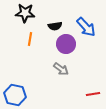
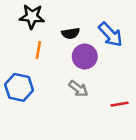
red line: (93, 94) -> (120, 104), moved
blue hexagon: (15, 95) -> (19, 87), moved

